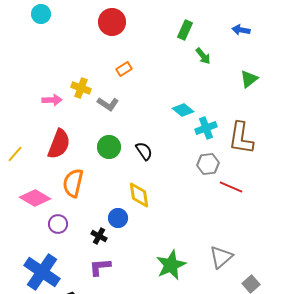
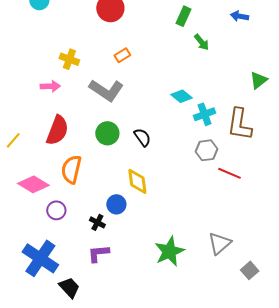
green triangle: (249, 79) -> (259, 80), moved
yellow cross: (81, 88) -> (69, 59), moved
gray L-shape: (108, 104) -> (106, 90), size x1.6

